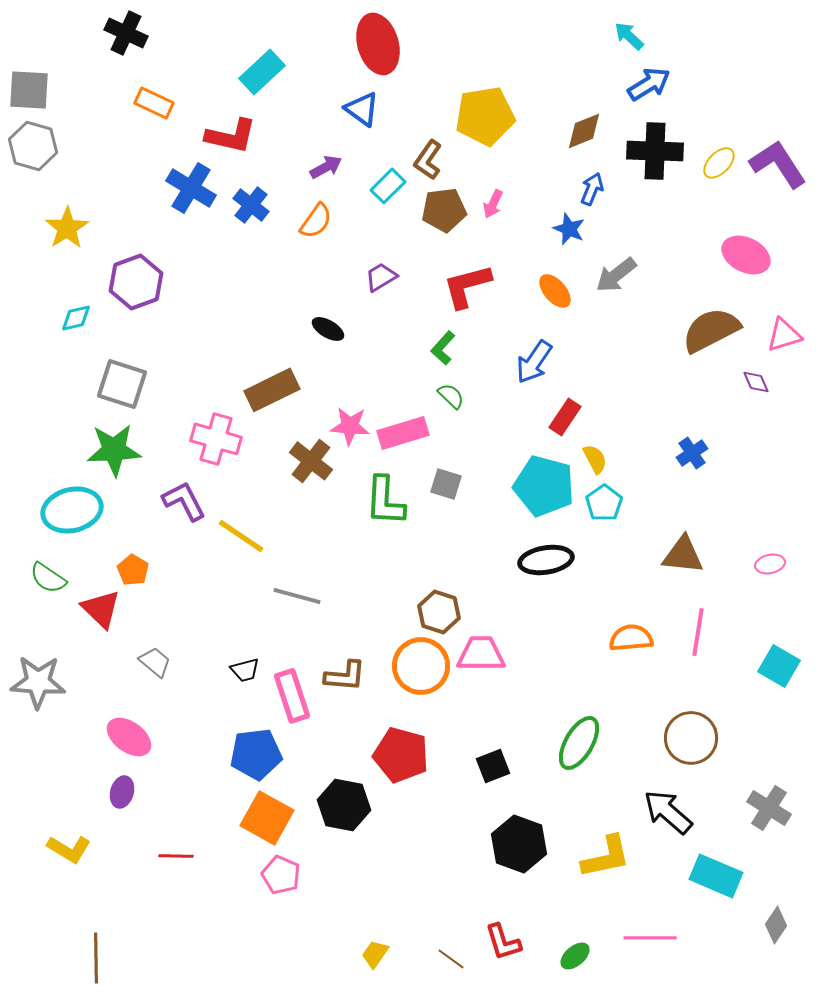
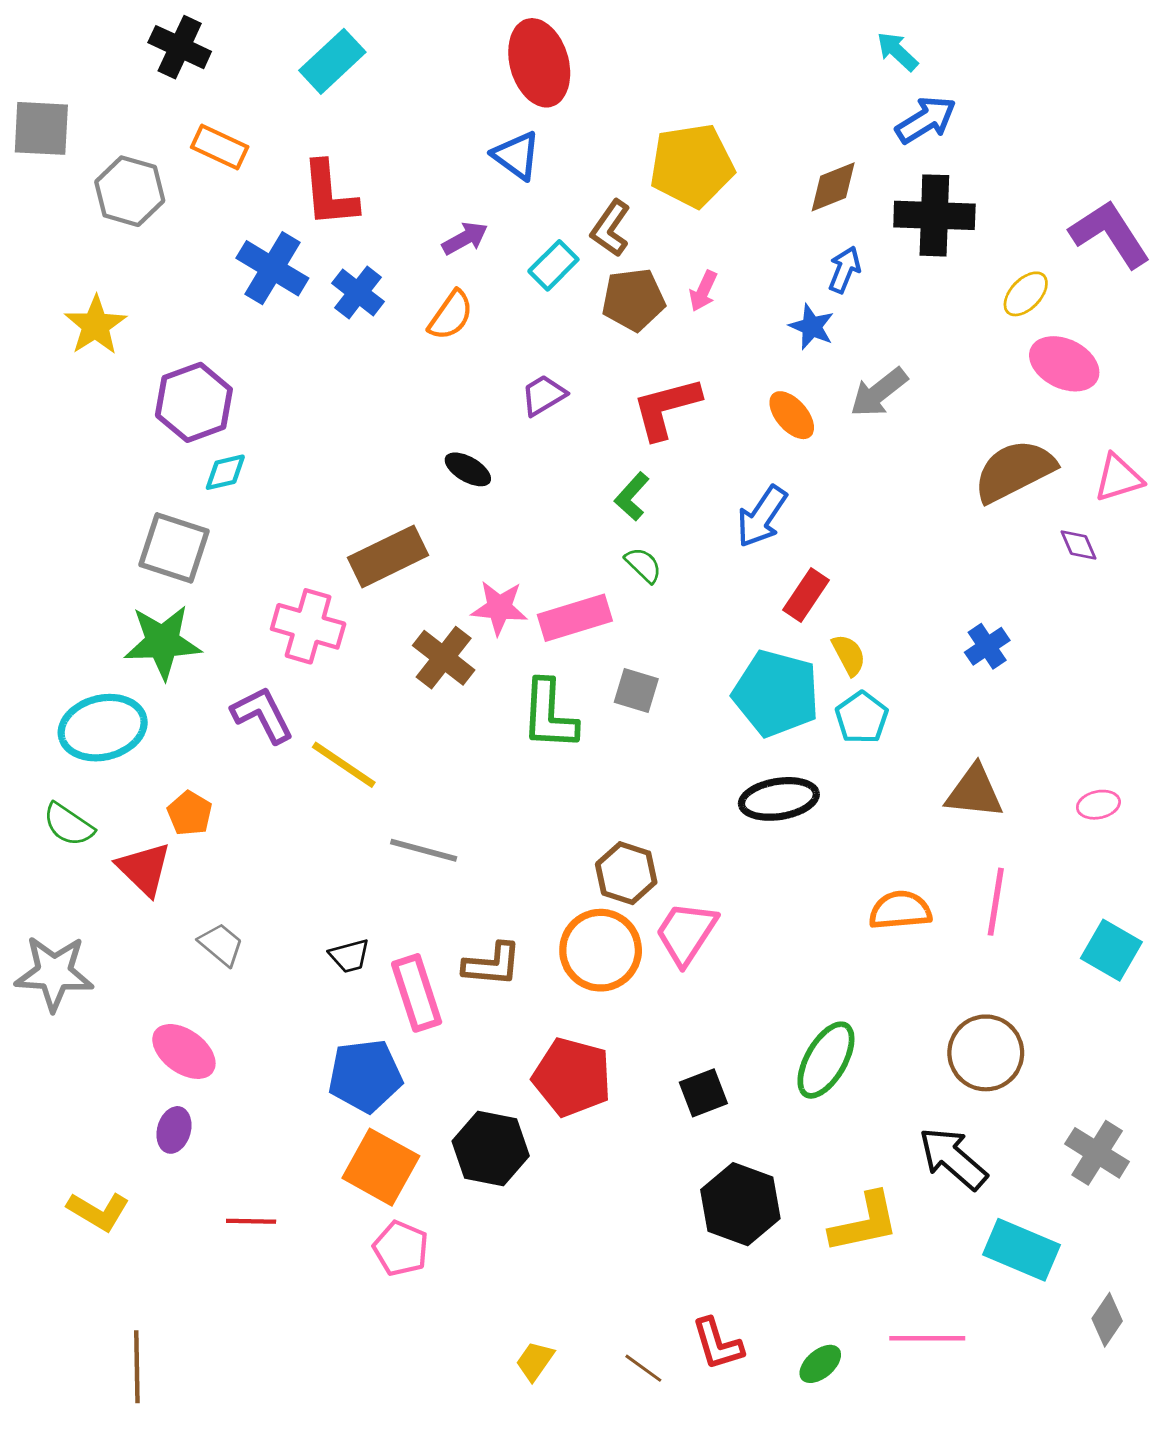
cyan rectangle: (262, 72) -> (332, 61), moved
red L-shape: (231, 136) -> (329, 194), turned 72
gray hexagon: (33, 146) -> (130, 191), moved
yellow ellipse: (719, 163) -> (1026, 294), moved
cyan diamond: (76, 318) -> (225, 472), moved
pink trapezoid: (481, 654) -> (686, 933), turned -57

